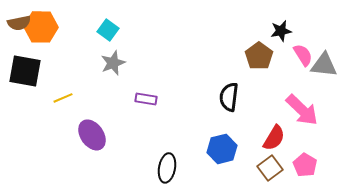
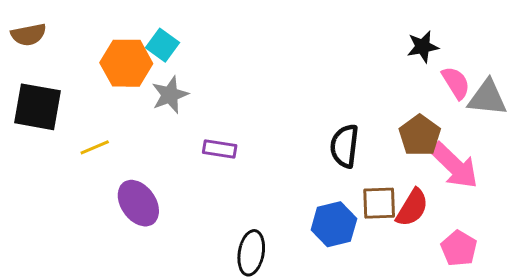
orange hexagon: (41, 27) -> (126, 63), moved
brown pentagon: (259, 56) -> (420, 135), moved
brown square: (270, 168) -> (379, 203), moved, turned 35

